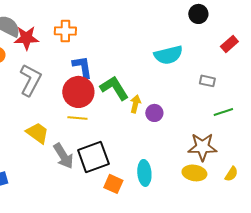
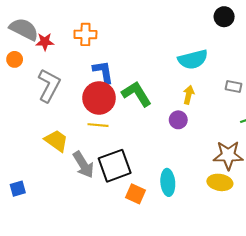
red star: (26, 38) -> (45, 42), size x0.7
yellow arrow: (135, 104) -> (189, 95), moved

